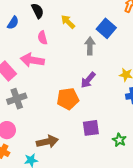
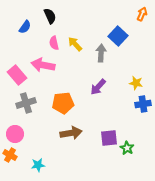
yellow arrow: (68, 22) -> (75, 44), moved
orange pentagon: (68, 99) -> (63, 103), moved
purple square: (91, 128) -> (109, 138), moved
brown arrow: (47, 142) -> (71, 133), moved

